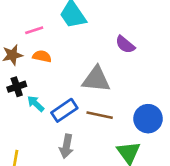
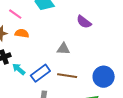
pink line: (34, 30) -> (15, 14), turned 56
gray triangle: (96, 79) -> (63, 49), size x0.6

